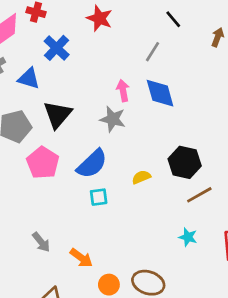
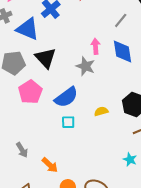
blue triangle: (29, 78) -> (28, 29), size x1.4
black triangle: (58, 115) -> (45, 58), turned -30

